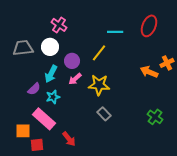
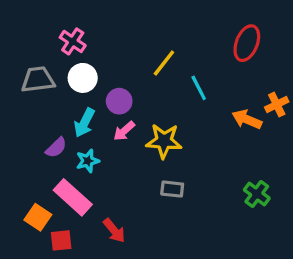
pink cross: (59, 25) -> (73, 41), moved
cyan line: (115, 32) -> (199, 88), moved, turned 63
yellow line: (99, 53) -> (164, 63), moved
gray rectangle: (104, 114) -> (172, 189), turned -40
orange square: (23, 131) -> (38, 217), turned 35

